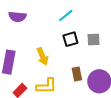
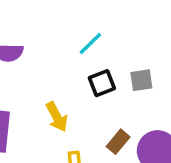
brown rectangle: (77, 74) -> (118, 142), turned 56

